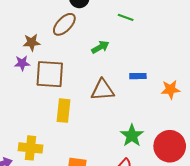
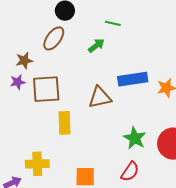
green arrow: (100, 47) -> (96, 46), moved
blue rectangle: (138, 76) -> (133, 79), size x1.8

